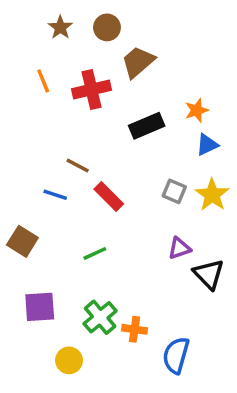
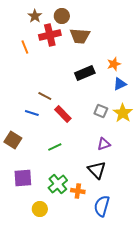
brown trapezoid: (138, 62) -> (80, 36), turned -135
red cross: (91, 90) -> (50, 35), moved
black triangle: (209, 274) -> (97, 170), moved

